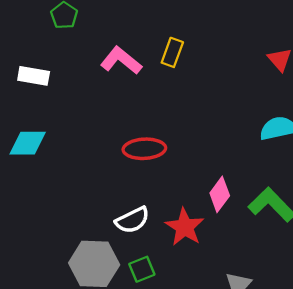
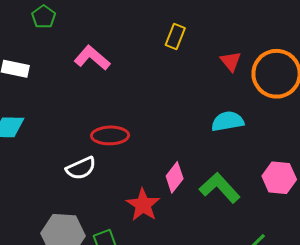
yellow rectangle: (172, 52) -> (175, 36), moved
white semicircle: (132, 220) -> (81, 168), moved

